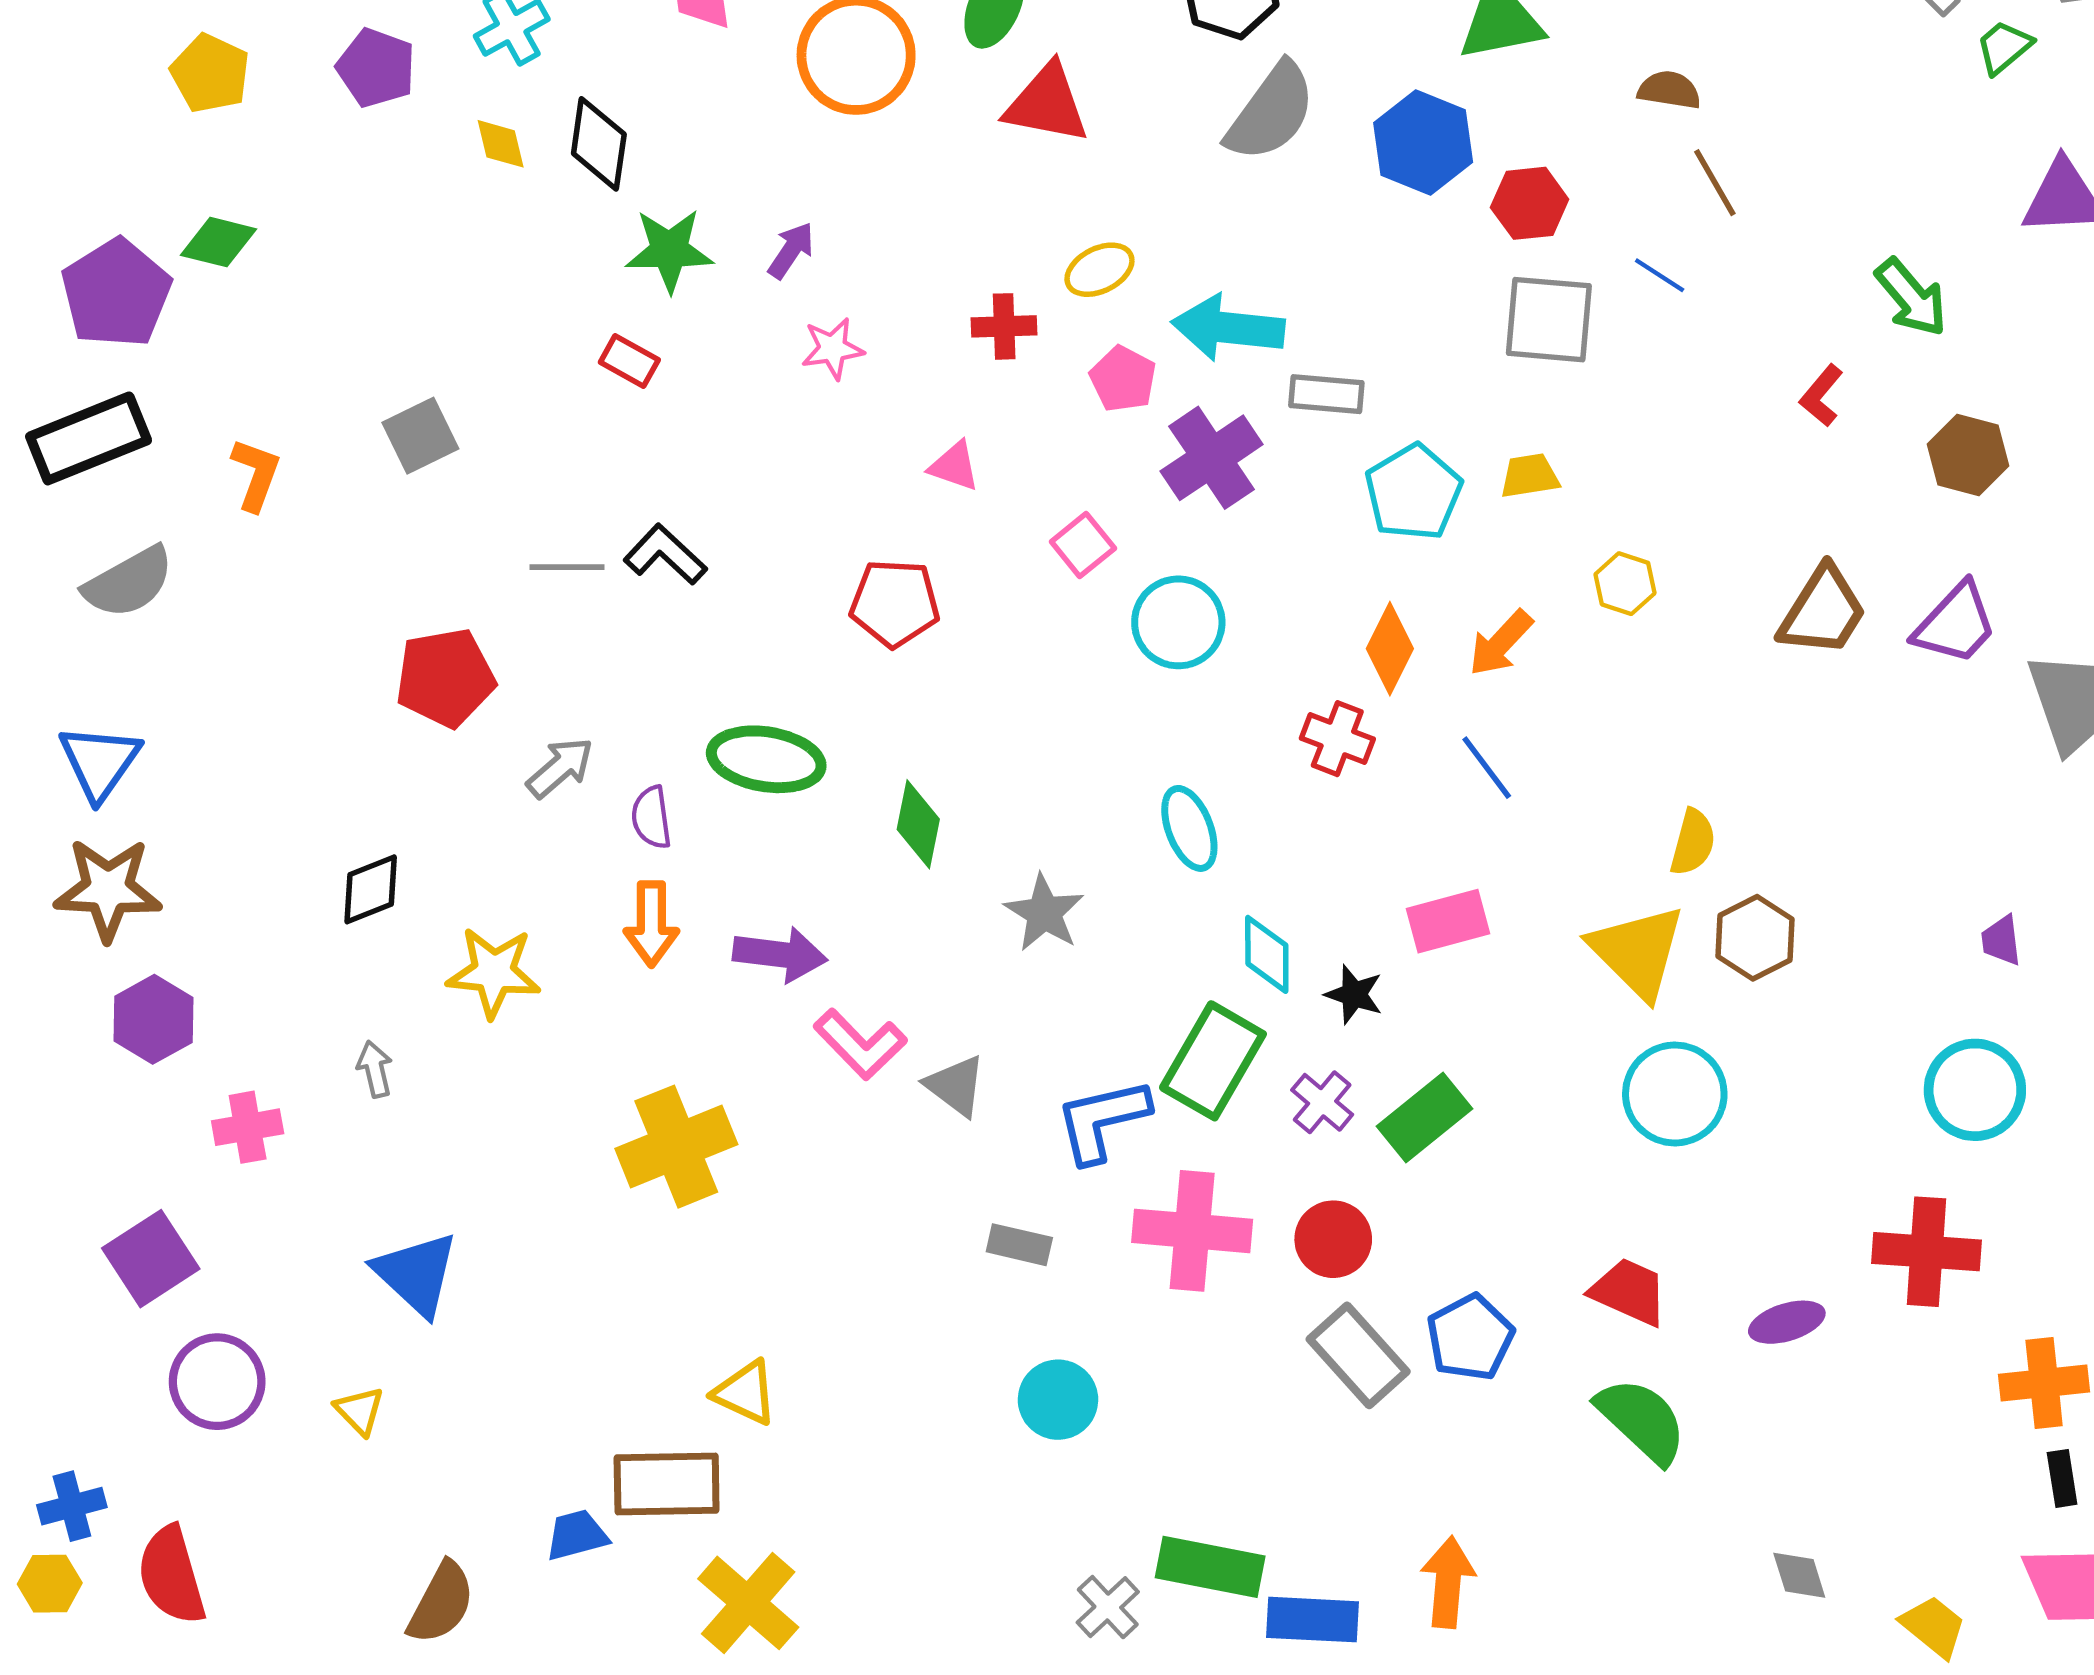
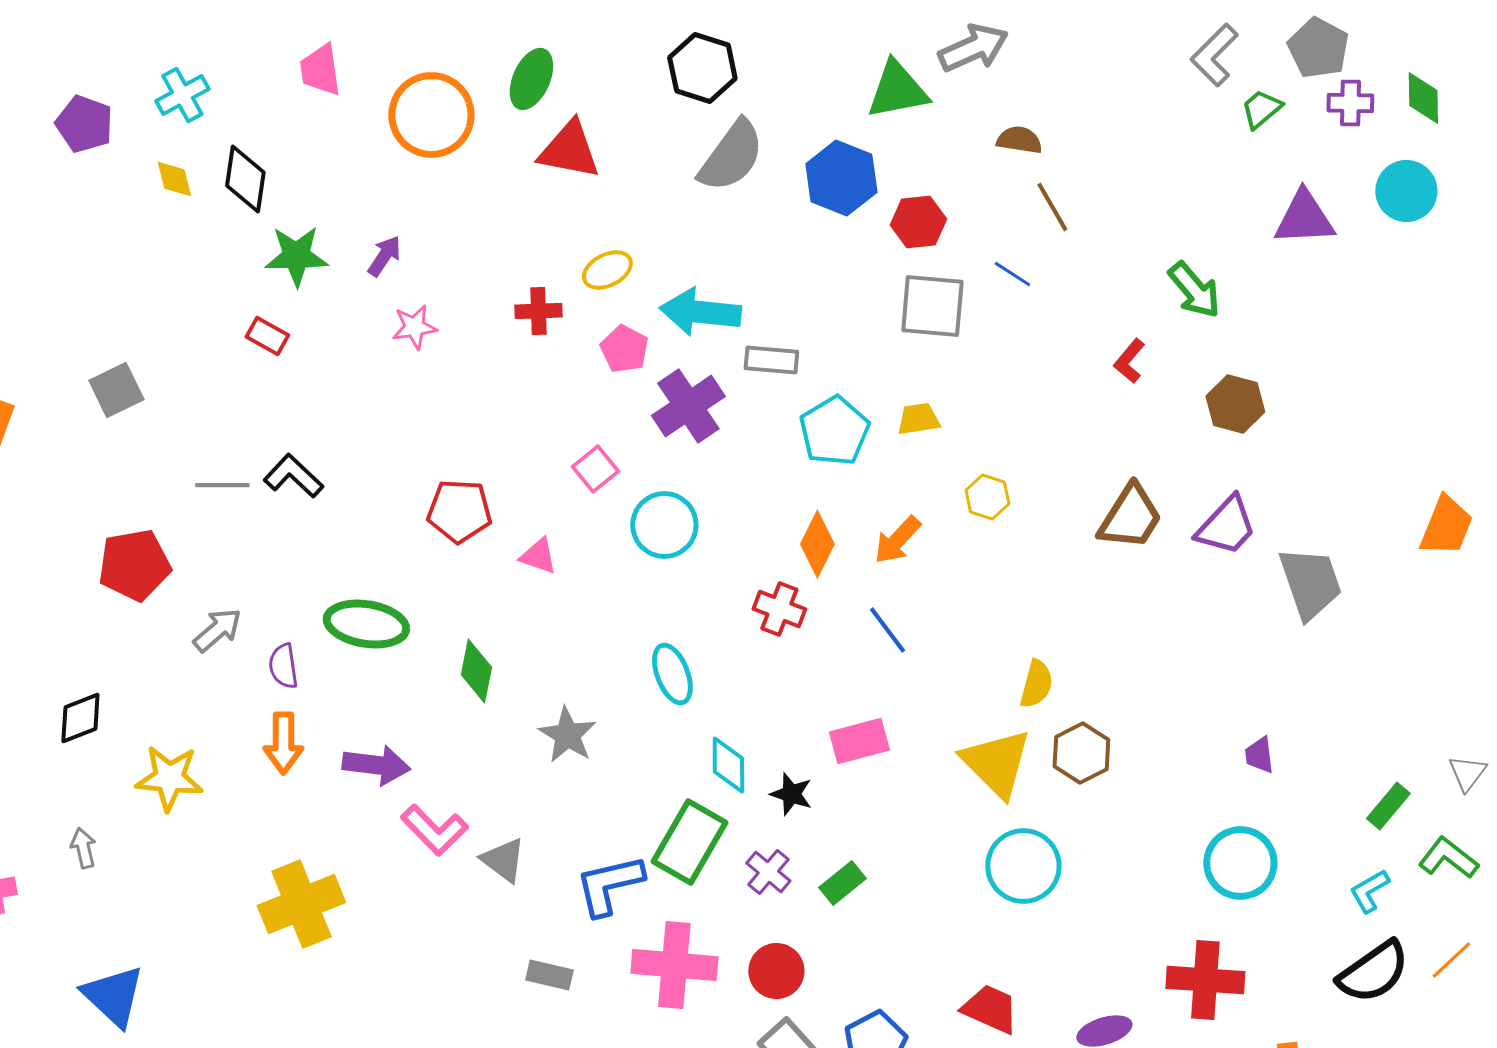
pink triangle: (954, 466) -> (538, 556), moved
green rectangle: (1424, 1118) -> (842, 883), size x0.7

